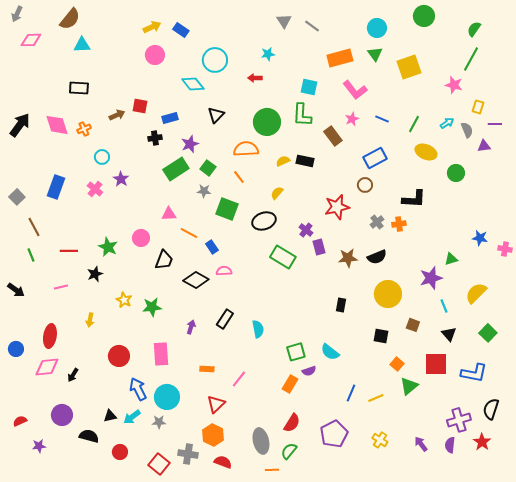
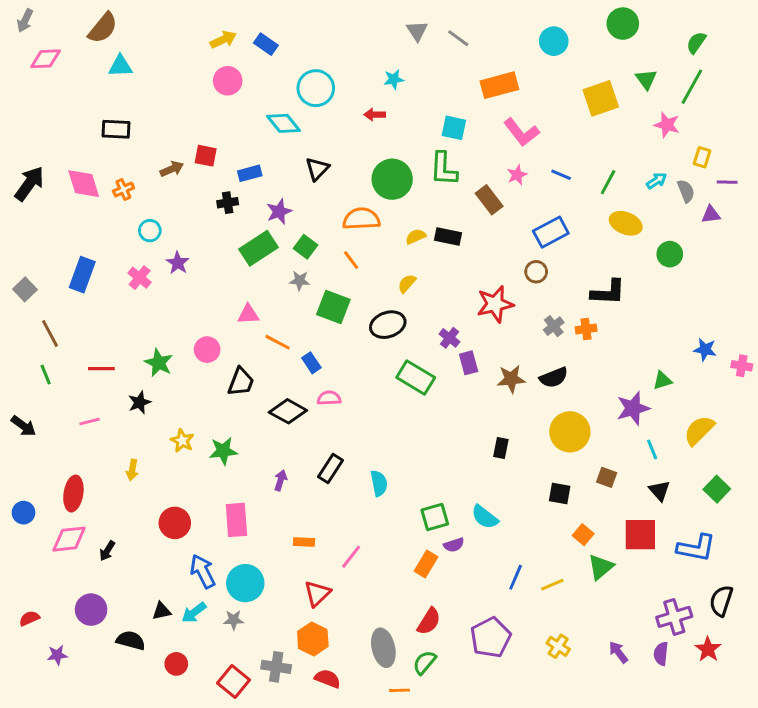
green triangle: (375, 54) -> (646, 79), moved

